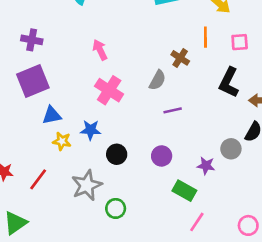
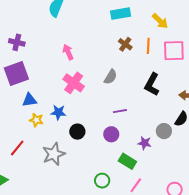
pink square: (240, 42) -> (174, 51), size x1.6
brown cross: (180, 58) -> (125, 44), moved
black L-shape: (229, 82) -> (152, 84), moved
purple line: (173, 110) -> (120, 111), moved
green circle: (116, 208) -> (102, 181), moved

